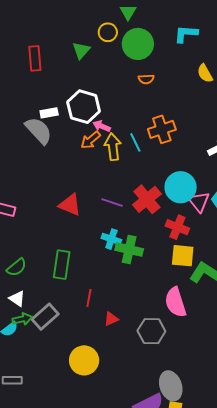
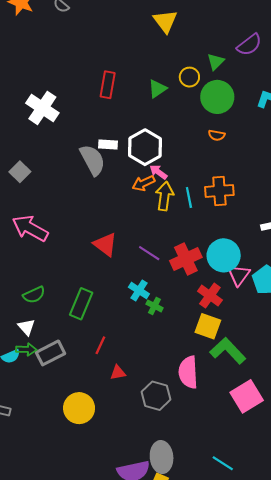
green cross: (129, 250) -> (154, 306), size x0.6

